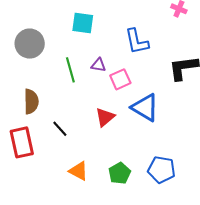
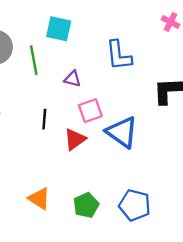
green line: (70, 70) -> (34, 60), moved
pink square: (120, 79) -> (90, 111), moved
black line: (60, 129) -> (44, 119), moved, turned 42

